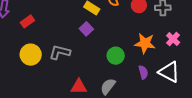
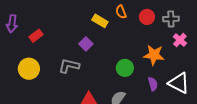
purple square: (86, 29) -> (86, 44), moved
pink cross: (173, 39) -> (180, 40), moved
yellow circle: (31, 55) -> (29, 69), moved

